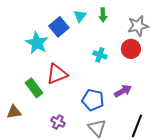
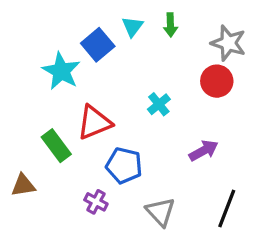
gray star: (138, 26) -> (228, 43), turned 30
cyan cross: (100, 55) -> (159, 104), moved, turned 32
blue pentagon: (93, 100) -> (124, 165), moved

